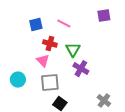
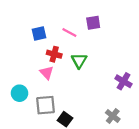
purple square: (104, 16) -> (93, 23), moved
purple cross: (81, 69) -> (124, 81), moved
gray square: (50, 83) -> (46, 105), moved

